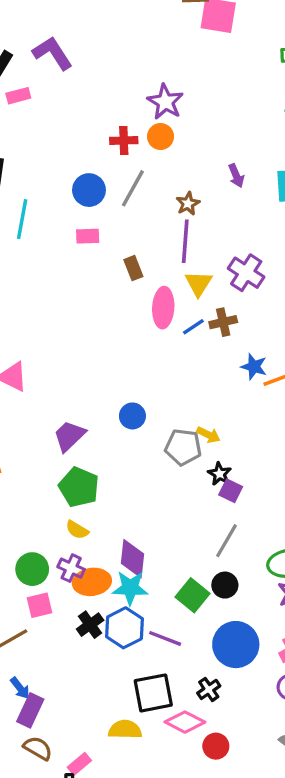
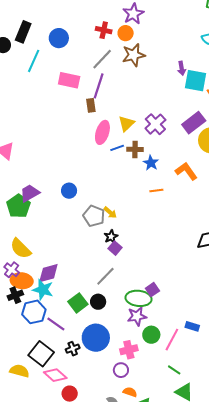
purple arrow: (236, 176) -> (182, 68), moved
blue circle: (89, 190) -> (59, 38), moved
brown star: (188, 204) -> (134, 55), moved, size x1.6
pink rectangle: (88, 236) -> (69, 80), size x1.5
purple line: (185, 241) -> (99, 86), moved
blue star: (254, 367) -> (151, 163), moved
green pentagon: (79, 487) -> (18, 206), moved
yellow semicircle: (77, 530) -> (21, 248), size x1.6
purple diamond: (132, 559) -> (48, 273), turned 55
black cross: (90, 625) -> (15, 295), moved
black cross: (209, 689) -> (73, 349), moved
black square: (153, 693) -> (41, 354), turned 35

